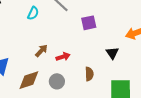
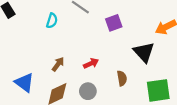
brown arrow: (41, 51) -> (58, 64), moved
black triangle: (112, 53) -> (144, 52), size x1.5

